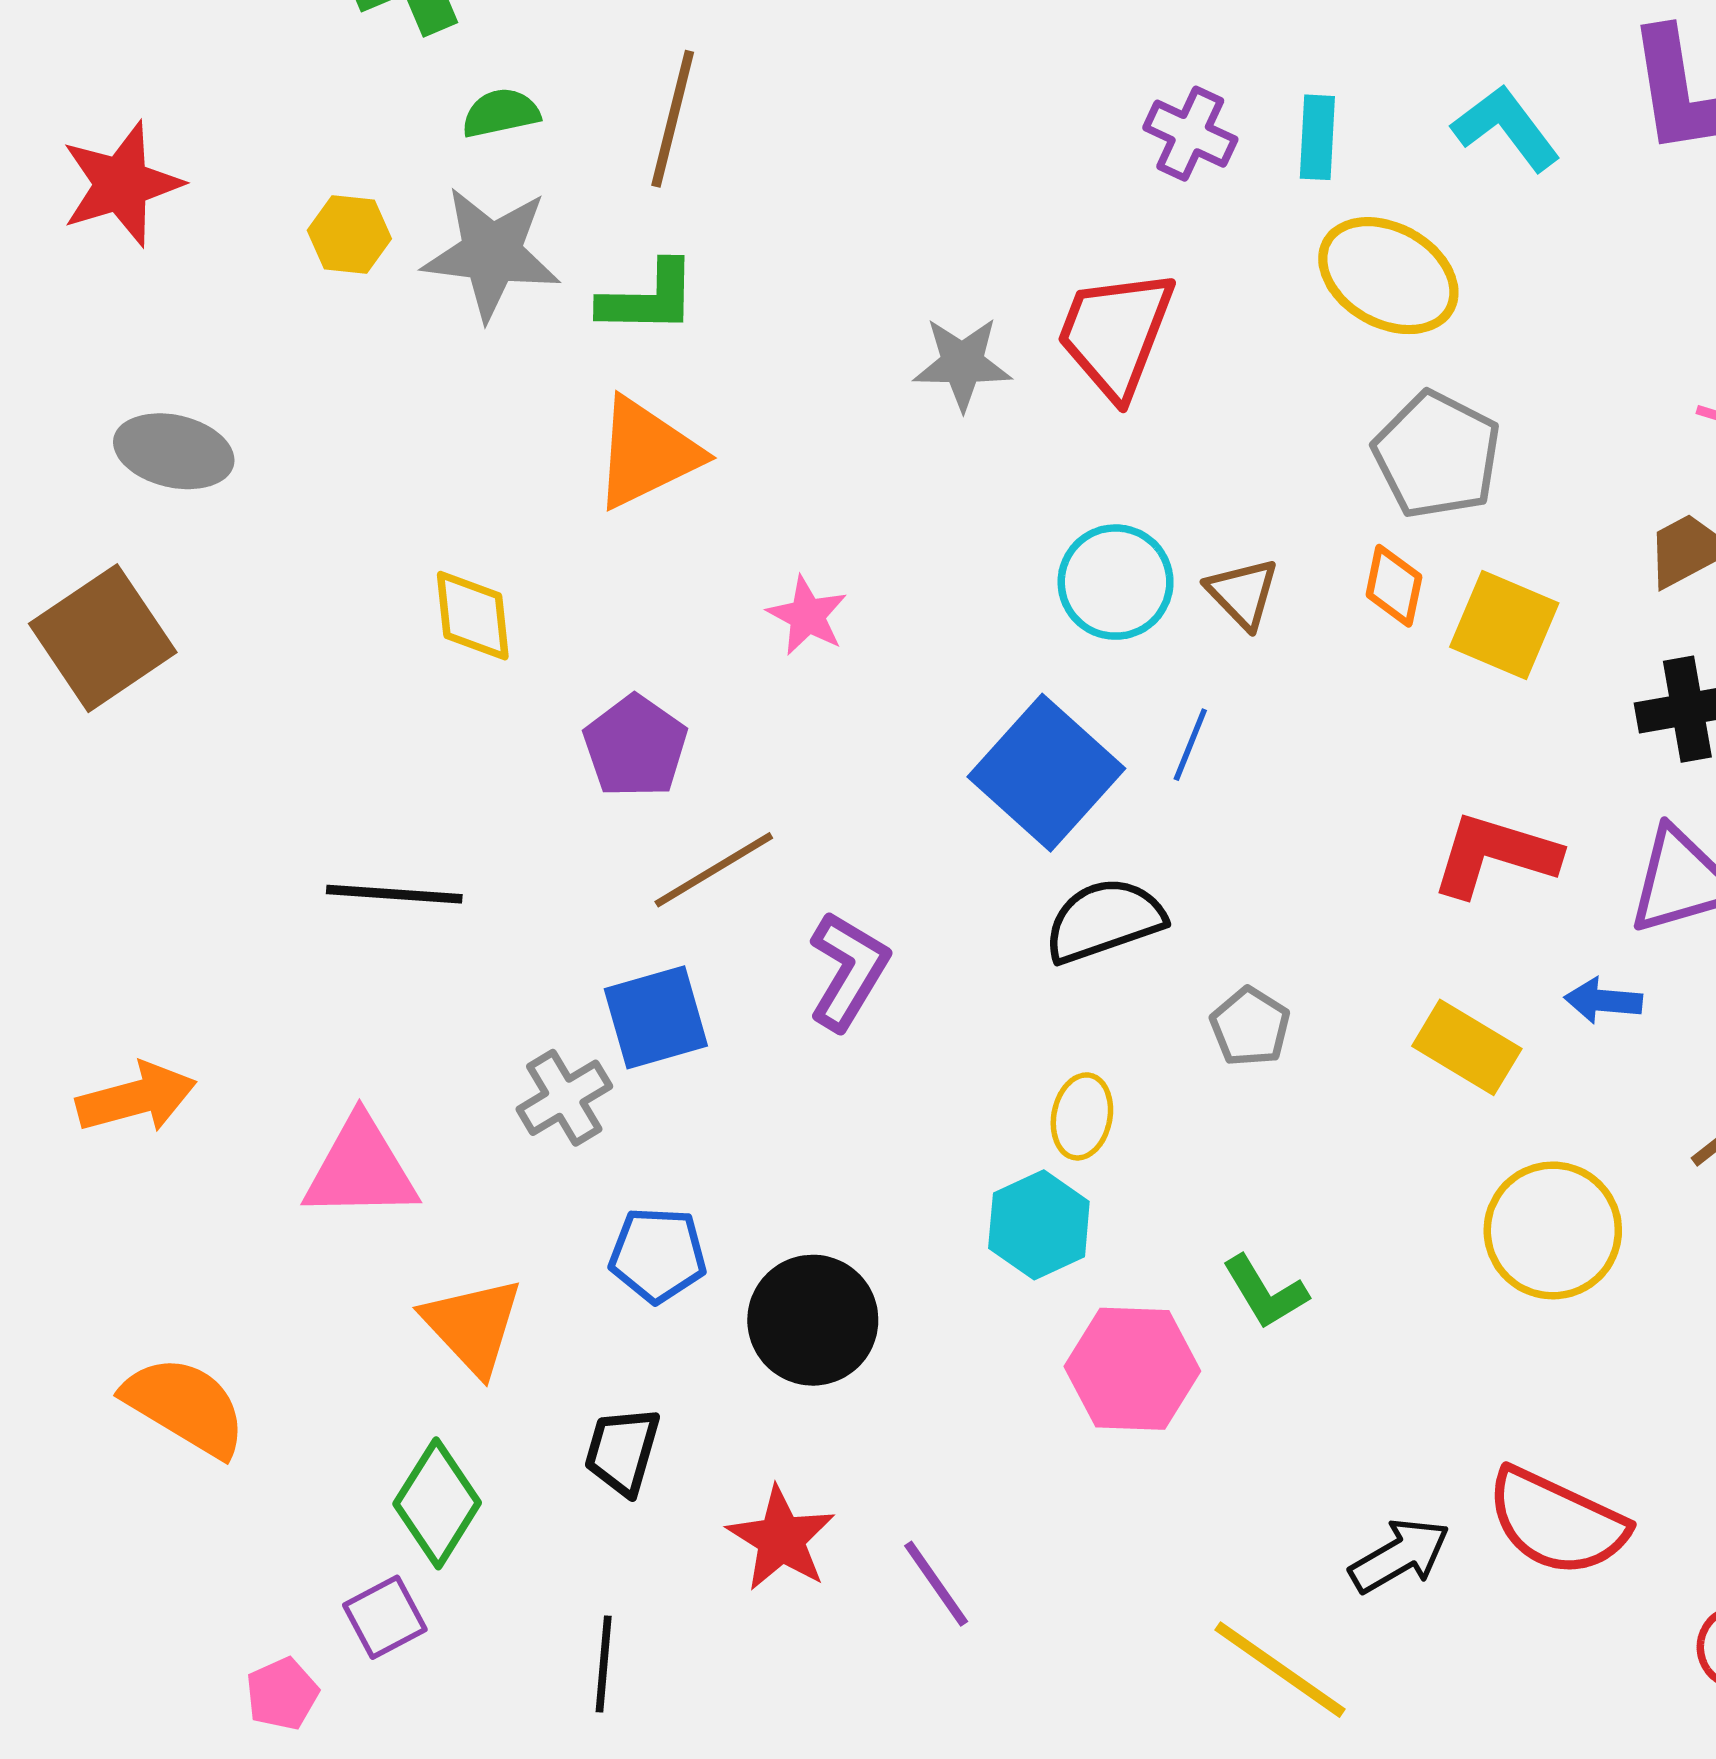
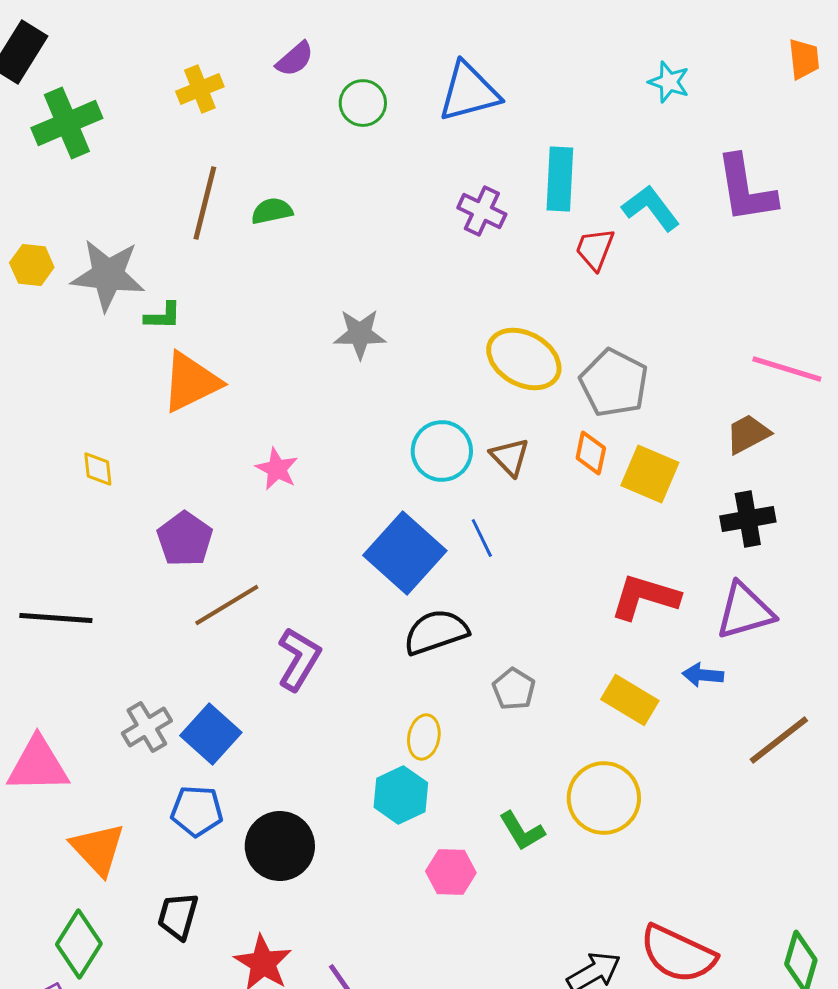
green semicircle: (501, 113) -> (272, 211), moved
cyan rectangle: (1317, 137) -> (560, 179), moved, size x1.4
yellow ellipse: (1388, 276) -> (524, 359), moved
green L-shape: (648, 298) -> (163, 316), moved, size x0.7
red trapezoid: (1116, 334) -> (595, 249), moved, size x0.6
yellow diamond: (473, 616) -> (98, 469), size x0.7
blue line: (1190, 745) -> (482, 538), turned -48
blue square: (656, 1017) -> (211, 734), moved, turned -32
yellow circle: (1553, 1230) -> (604, 798), moved
pink hexagon: (1132, 1369) -> (451, 872), size x0.7

